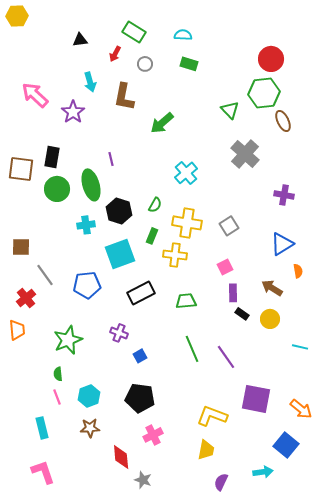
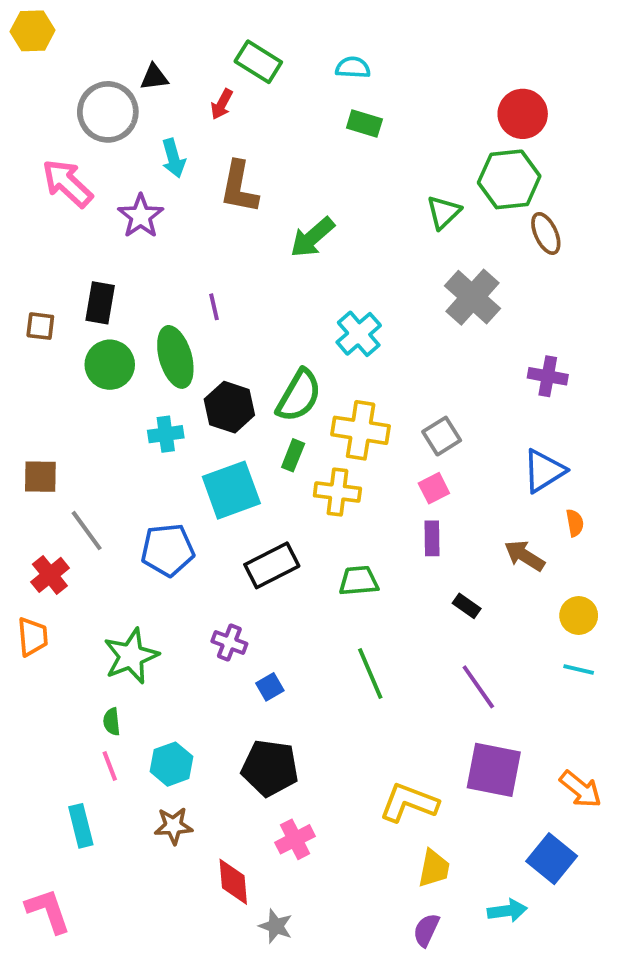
gray circle: (145, 64) -> (108, 112), moved, size x2.0
green triangle: (230, 110) -> (444, 212), turned 30
brown square: (21, 169) -> (40, 326), size x0.6
green semicircle: (155, 205) -> (299, 396), size x1.8
pink square: (225, 267) -> (434, 488), moved
purple rectangle: (233, 293) -> (432, 538), moved
yellow circle: (270, 319) -> (579, 616), moved
purple line: (226, 357) -> (478, 687), moved
yellow trapezoid: (206, 450) -> (434, 868), moved
pink L-shape: (43, 472) -> (48, 911), moved

